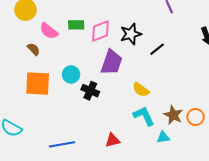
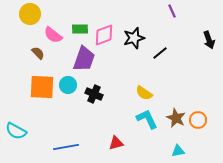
purple trapezoid: (112, 62) -> (84, 59), moved
cyan circle: (71, 74) -> (68, 85), moved
cyan triangle: (163, 137) -> (178, 151), moved

